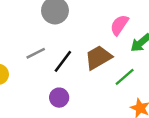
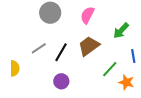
pink semicircle: (119, 25) -> (87, 15), moved
green line: (125, 77) -> (110, 69), moved

